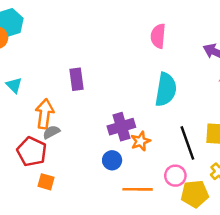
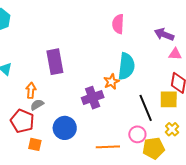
purple rectangle: (76, 79) -> (55, 62), size x1.4
orange arrow: (45, 114) -> (31, 90), size x0.7
orange star: (140, 141) -> (111, 82), moved
blue circle: (112, 160) -> (65, 128), moved, size x1.5

